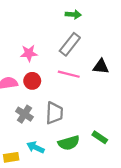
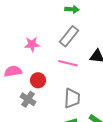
red circle: (32, 81) -> (38, 80), moved
gray trapezoid: (54, 113) -> (72, 98), moved

